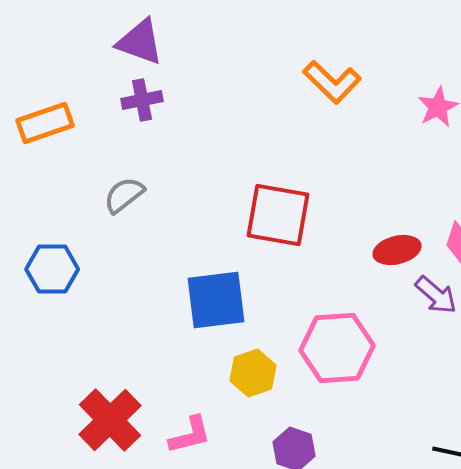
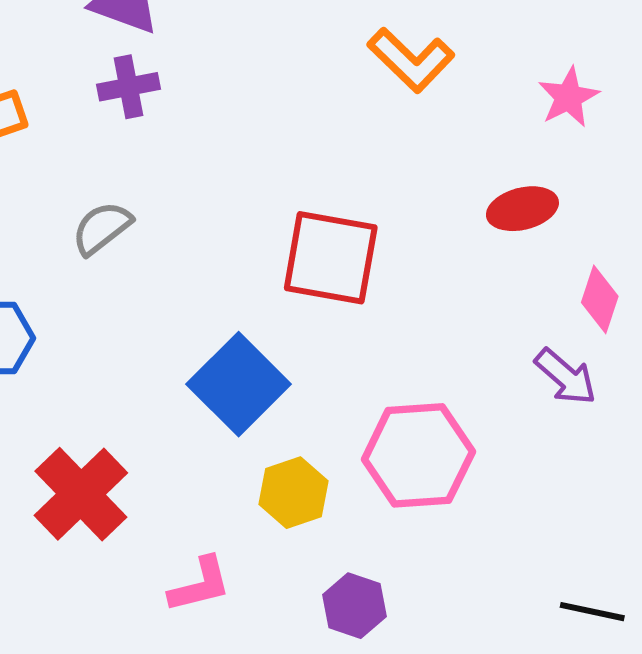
red ellipse: (397, 250) -> (522, 209), moved
blue square: (216, 300) -> (239, 384), turned -38
red cross: (110, 420) -> (81, 494), moved

